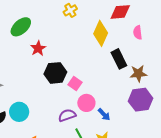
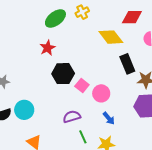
green ellipse: (21, 27) -> (55, 18), moved
yellow diamond: (101, 33) -> (111, 37), turned -65
pink circle: (86, 103) -> (101, 93), moved

